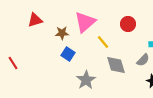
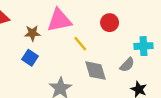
pink triangle: (85, 22) -> (59, 20), turned 30
blue square: (68, 54) -> (30, 58), moved

